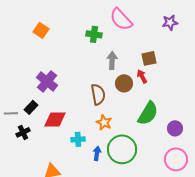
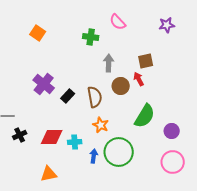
pink semicircle: (121, 19) -> (118, 22), size x0.7
black rectangle: (31, 107) -> (68, 96), moved
red diamond: (55, 119) -> (52, 137), moved

